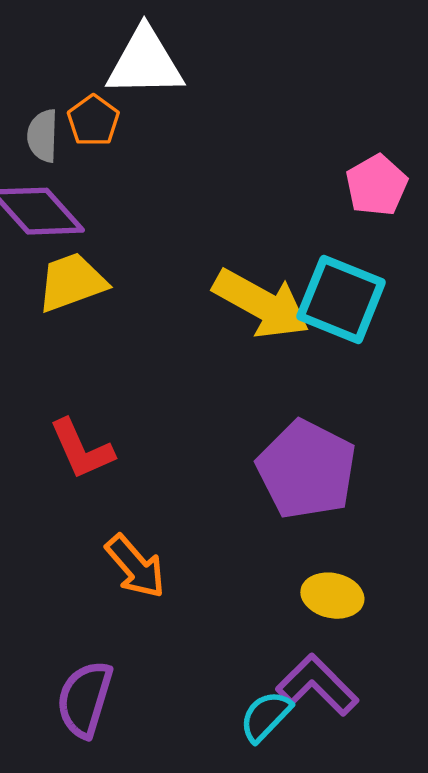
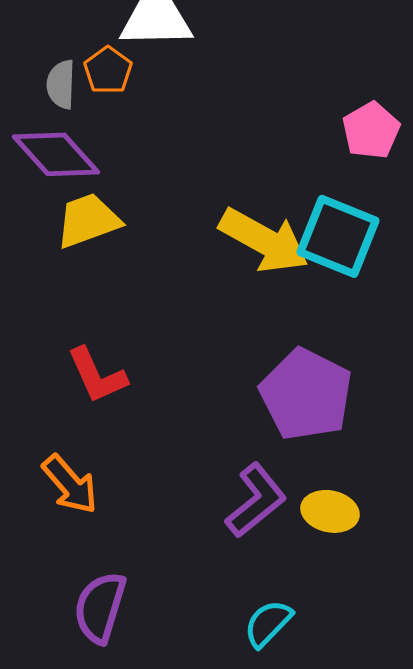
orange arrow: (135, 566) -> (70, 484), moved
purple L-shape: (317, 685) -> (256, 500), moved, turned 96

